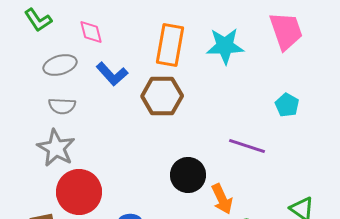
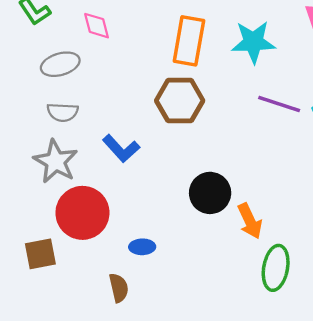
blue L-shape: (112, 74) -> (121, 148), moved
purple line: (247, 146) -> (279, 104), moved

